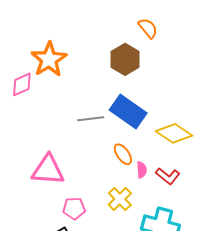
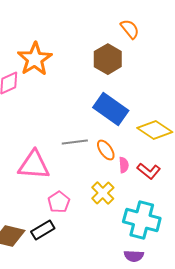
gray line: (91, 119) -> (75, 142), moved
pink pentagon: (74, 208) -> (59, 202), turned -30

